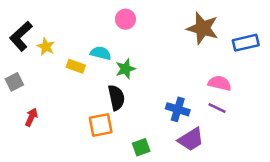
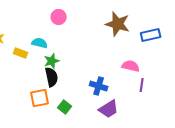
green star: (125, 69) -> (52, 61), moved
purple line: (217, 108) -> (142, 85), moved, turned 72
green square: (141, 147) -> (65, 107), moved, turned -32

